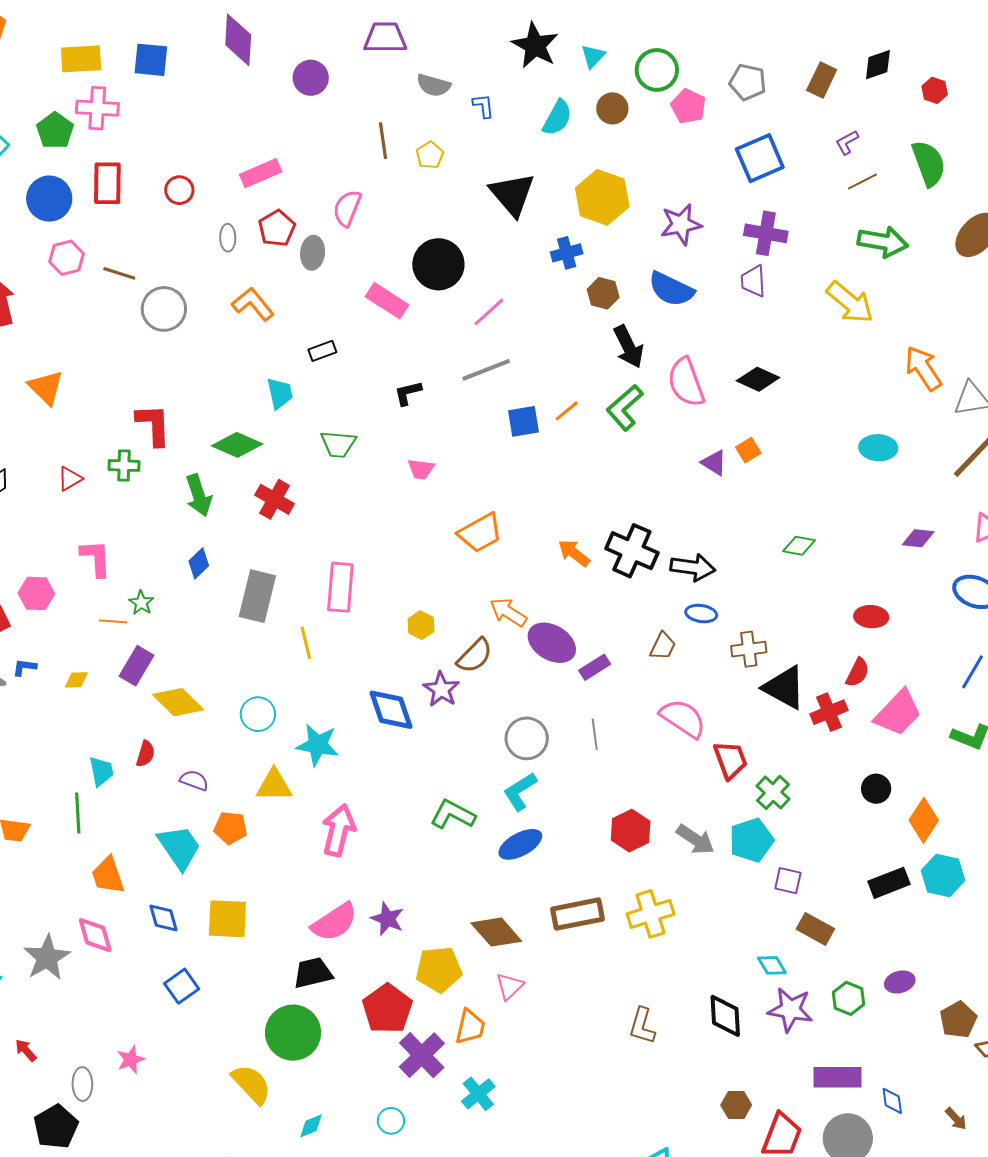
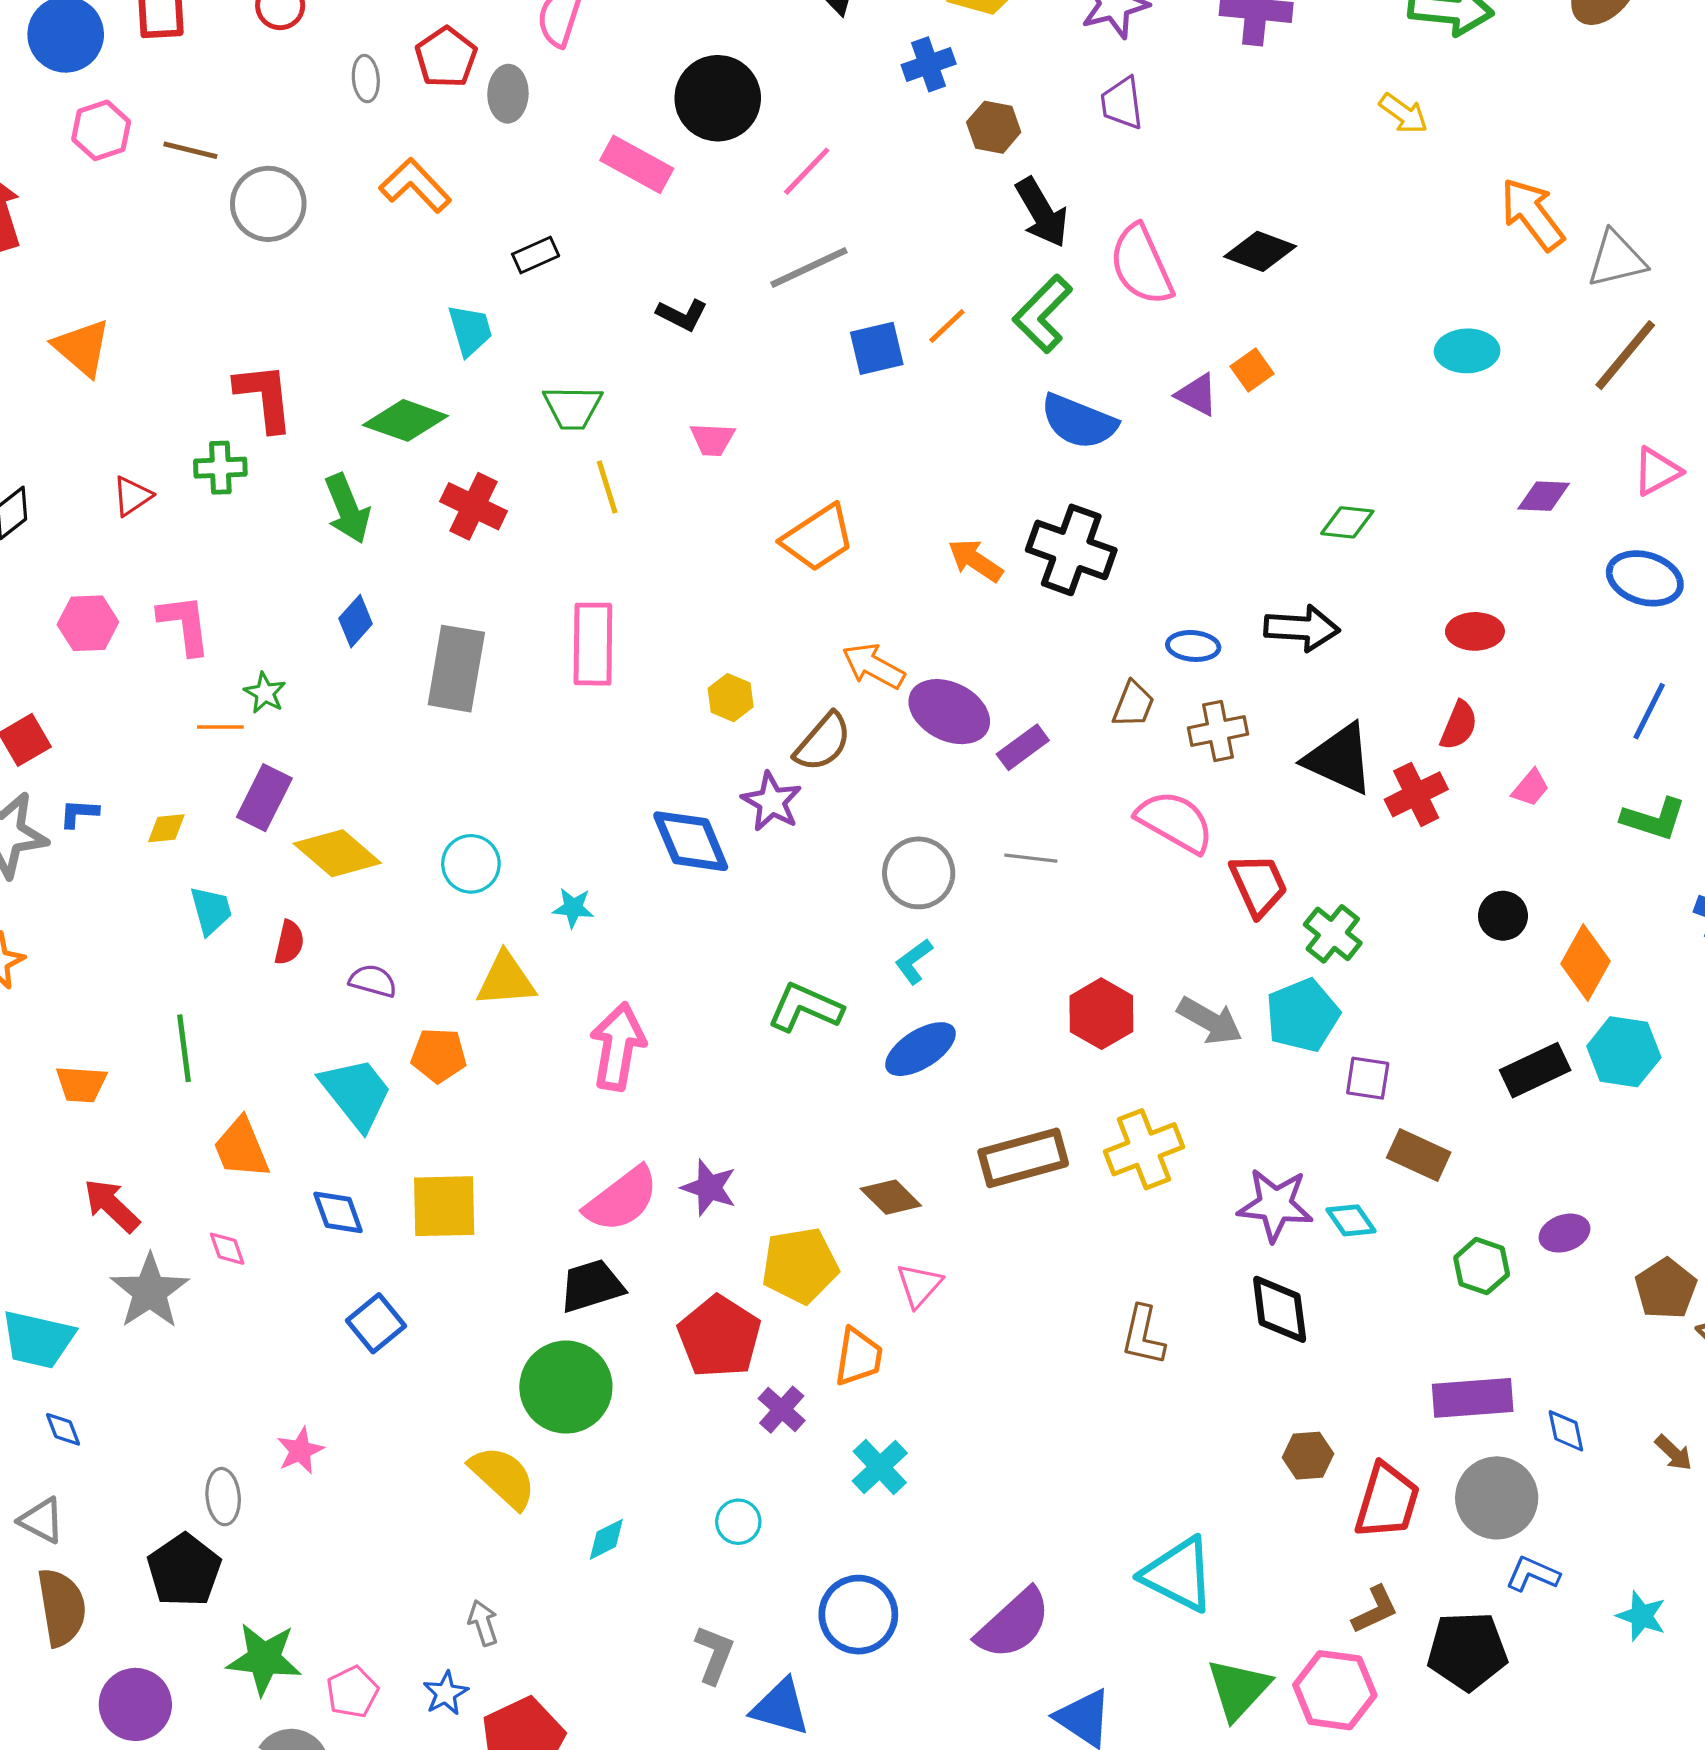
purple trapezoid: (753, 281) -> (1122, 103), moved
blue semicircle: (671, 289) -> (1079, 421), moved
yellow arrow: (850, 302) -> (1404, 114), size x0.6
black L-shape: (408, 393) -> (682, 315), turned -136
black arrow: (693, 567) -> (1302, 628), moved
pink hexagon: (36, 593) -> (88, 623), moved
yellow line: (306, 643) -> (607, 487), moved
brown cross: (749, 649) -> (1218, 731), moved
pink trapezoid: (898, 713) -> (1531, 788), size x0.5
gray line: (595, 734) -> (1031, 858), turned -72
cyan star: (318, 745) -> (573, 908), size x0.6
cyan trapezoid: (101, 771) -> (211, 910), moved
cyan L-shape: (520, 791) -> (914, 961), size x0.7
brown diamond: (496, 932) -> (891, 1197), size x0.7
pink diamond: (95, 935) -> (227, 1249), size x0.6
purple star: (790, 1010) -> (1275, 1205), moved
red arrow: (26, 1050) -> (112, 1205), moved, size x1.5
purple cross: (422, 1055) -> (782, 1410), size x0.6

